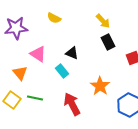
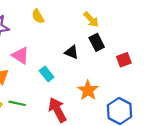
yellow semicircle: (54, 18) -> (38, 16), turned 32
black triangle: (72, 53) -> (72, 52), moved

